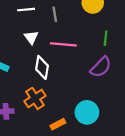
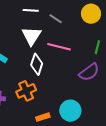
gray line: (55, 14) -> (56, 19), turned -56
white triangle: (31, 37) -> (31, 36), size x1.5

